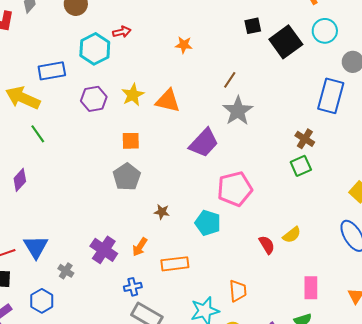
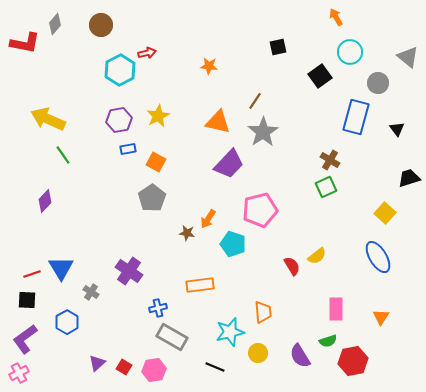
black square: (286, 42) -> (320, 76), moved, size x0.7
blue rectangle: (52, 71) -> (128, 149), moved, size x0.6
orange triangle: (168, 101) -> (218, 122), moved
orange square: (131, 141) -> (156, 162), turned 30
orange arrow: (140, 247) -> (208, 219), moved

